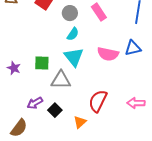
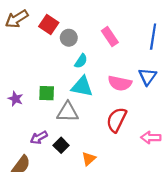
gray circle: (70, 13) -> (69, 38), moved
blue triangle: (133, 48) -> (148, 77), turned -42
cyan triangle: (74, 57) -> (82, 87), turned -40
red semicircle: (98, 101) -> (116, 120), moved

